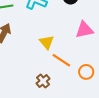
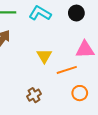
orange line: (61, 60) -> (67, 70), moved, turned -60

